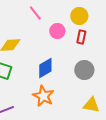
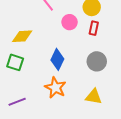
blue diamond: (45, 68) -> (57, 59), turned -35
yellow triangle: (91, 105) -> (94, 97), moved

